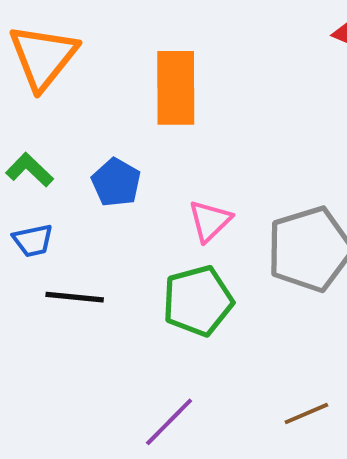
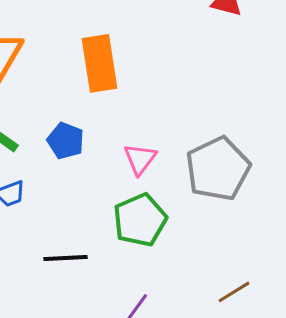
black line: (75, 297) -> (65, 258), moved

